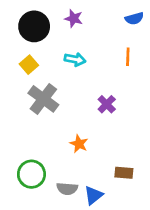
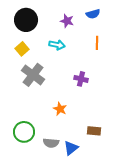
purple star: (74, 18) -> (67, 21), moved
blue semicircle: (134, 18) -> (93, 14), moved
purple cross: (107, 104) -> (81, 79), turned -32

